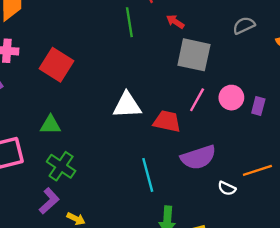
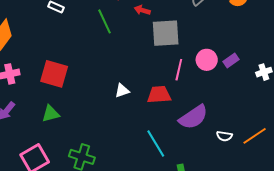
white triangle: (127, 105) -> (122, 91), size x0.6
purple rectangle: (258, 106) -> (231, 60), turned 56
green triangle: (50, 125) -> (51, 114), moved
orange line: (257, 170) -> (255, 136), moved

